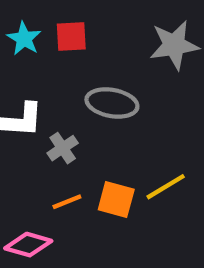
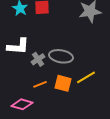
gray ellipse: (112, 103) -> (61, 56), moved

